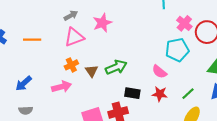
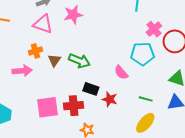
pink triangle: (74, 37) -> (43, 24), turned 30
green arrow: (116, 67) -> (79, 61), turned 35
red star: (160, 94) -> (110, 99), moved
green line: (188, 94) -> (146, 99), turned 48

